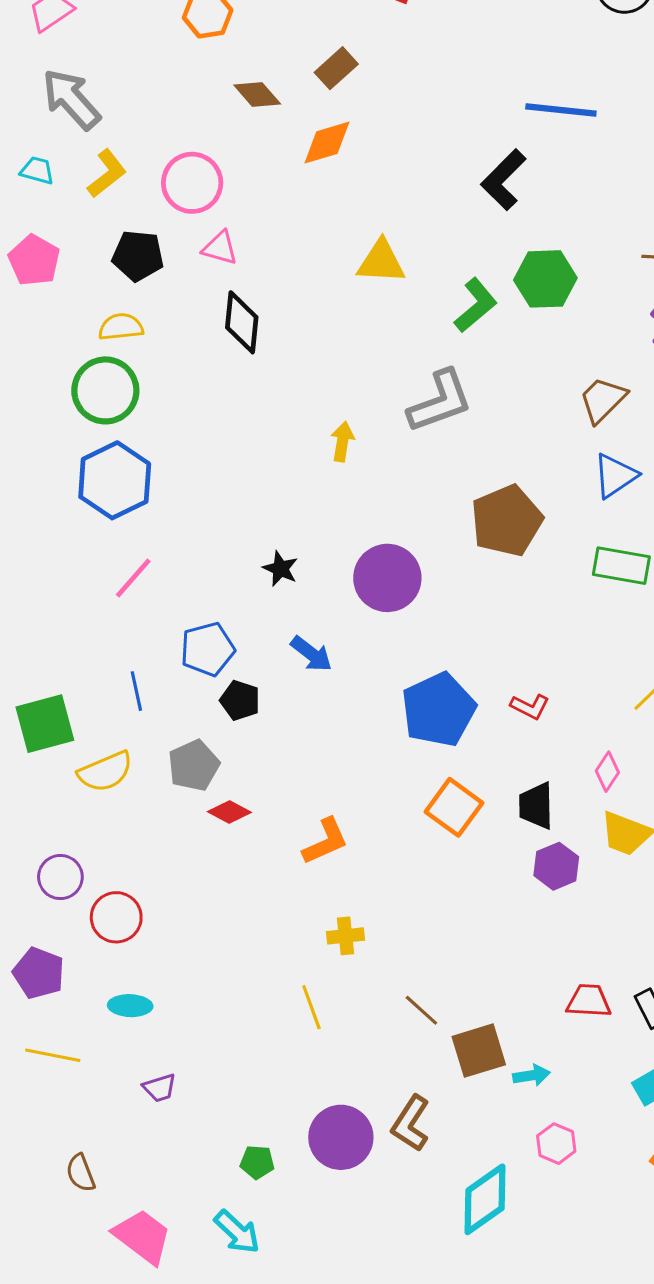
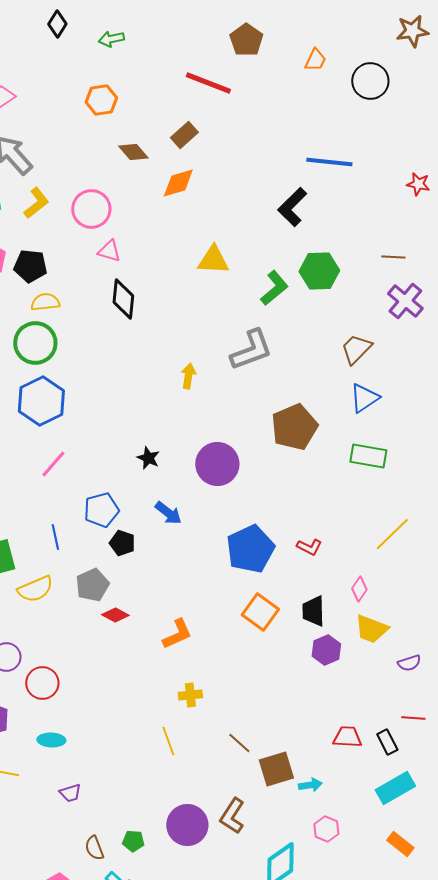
black pentagon: (138, 256) -> (30, 266), moved
brown semicircle: (81, 1173) -> (94, 848), moved

